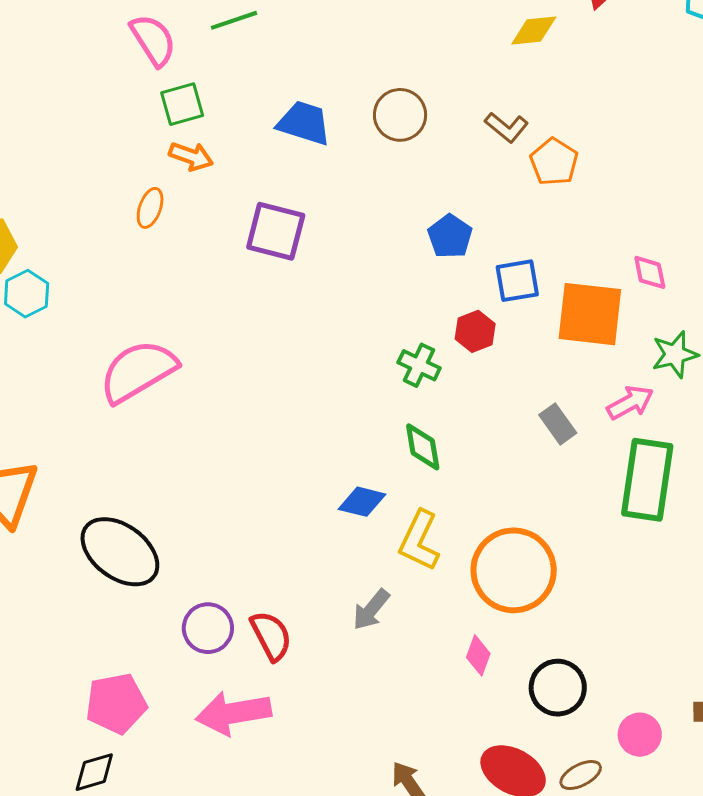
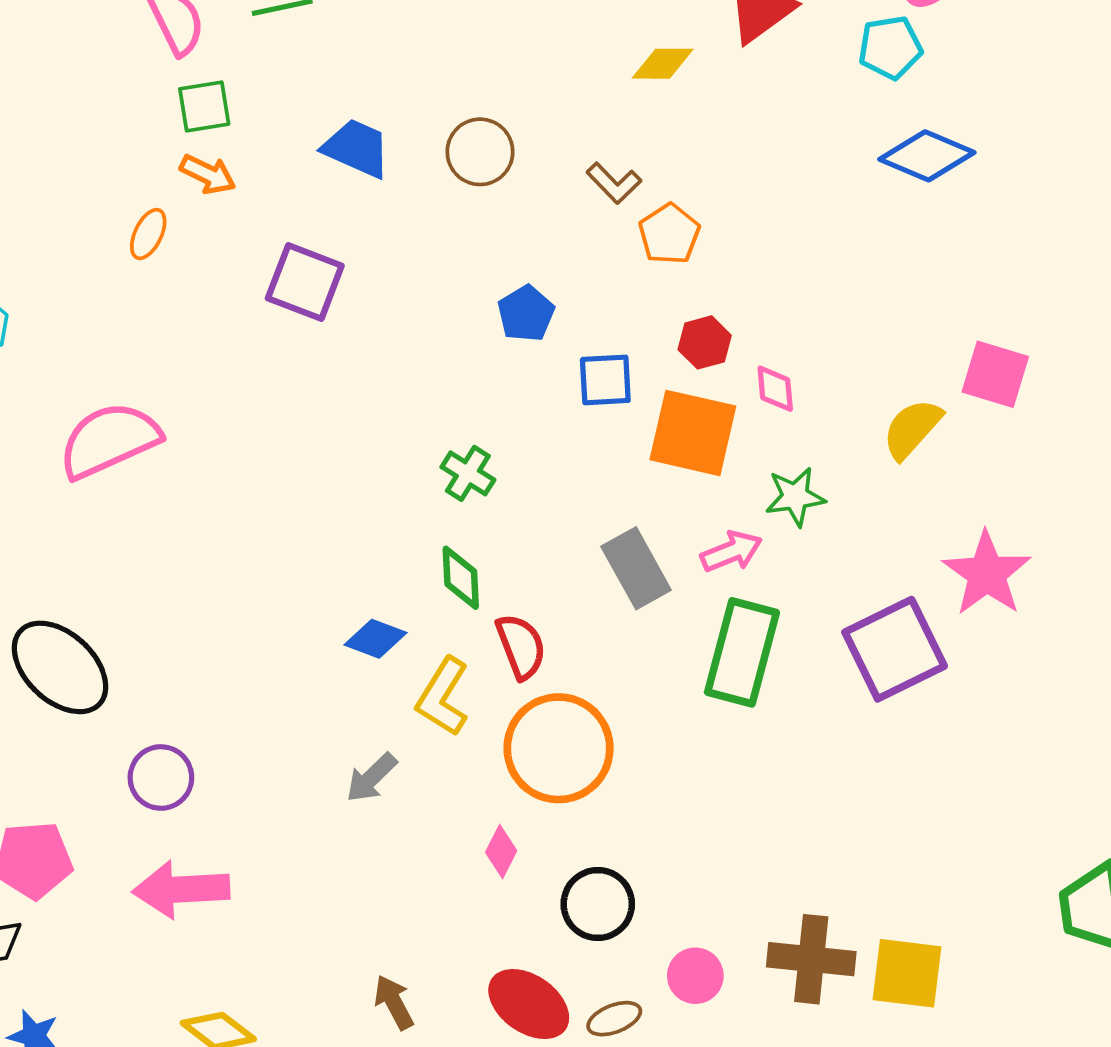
red hexagon: (475, 331) -> (705, 342), moved
gray rectangle: (558, 424) -> (636, 568), size x1.5
red semicircle: (271, 636) -> (521, 646), moved

